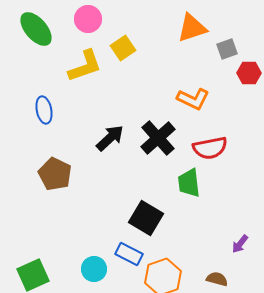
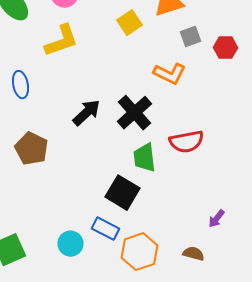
yellow square: (123, 48) -> (130, 23), moved
gray square: (227, 49) -> (190, 37), moved
red semicircle: (210, 148) -> (186, 142), moved
green trapezoid: (189, 183) -> (144, 158), moved

